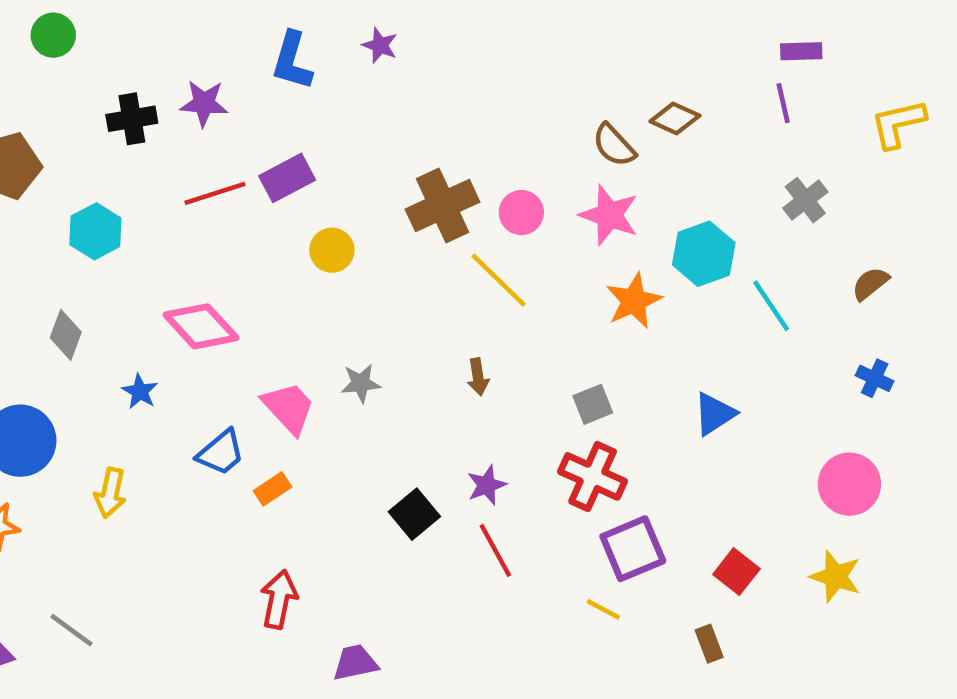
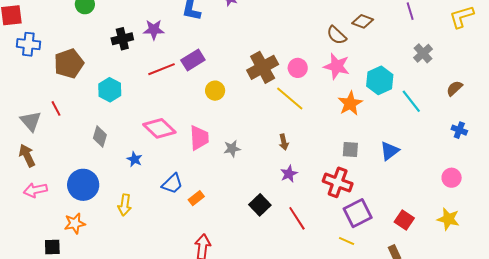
gray square: (593, 404) -> (350, 150), moved, turned 30
pink trapezoid: (289, 408) -> (199, 138), moved, turned 44
pink circle: (849, 484) -> (452, 178), size x0.7
purple star: (487, 485) -> (289, 174), moved

